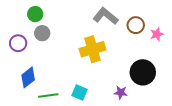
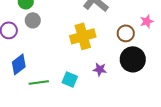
brown circle: (136, 25) -> (126, 33), moved
purple star: (121, 92) -> (100, 69), moved

